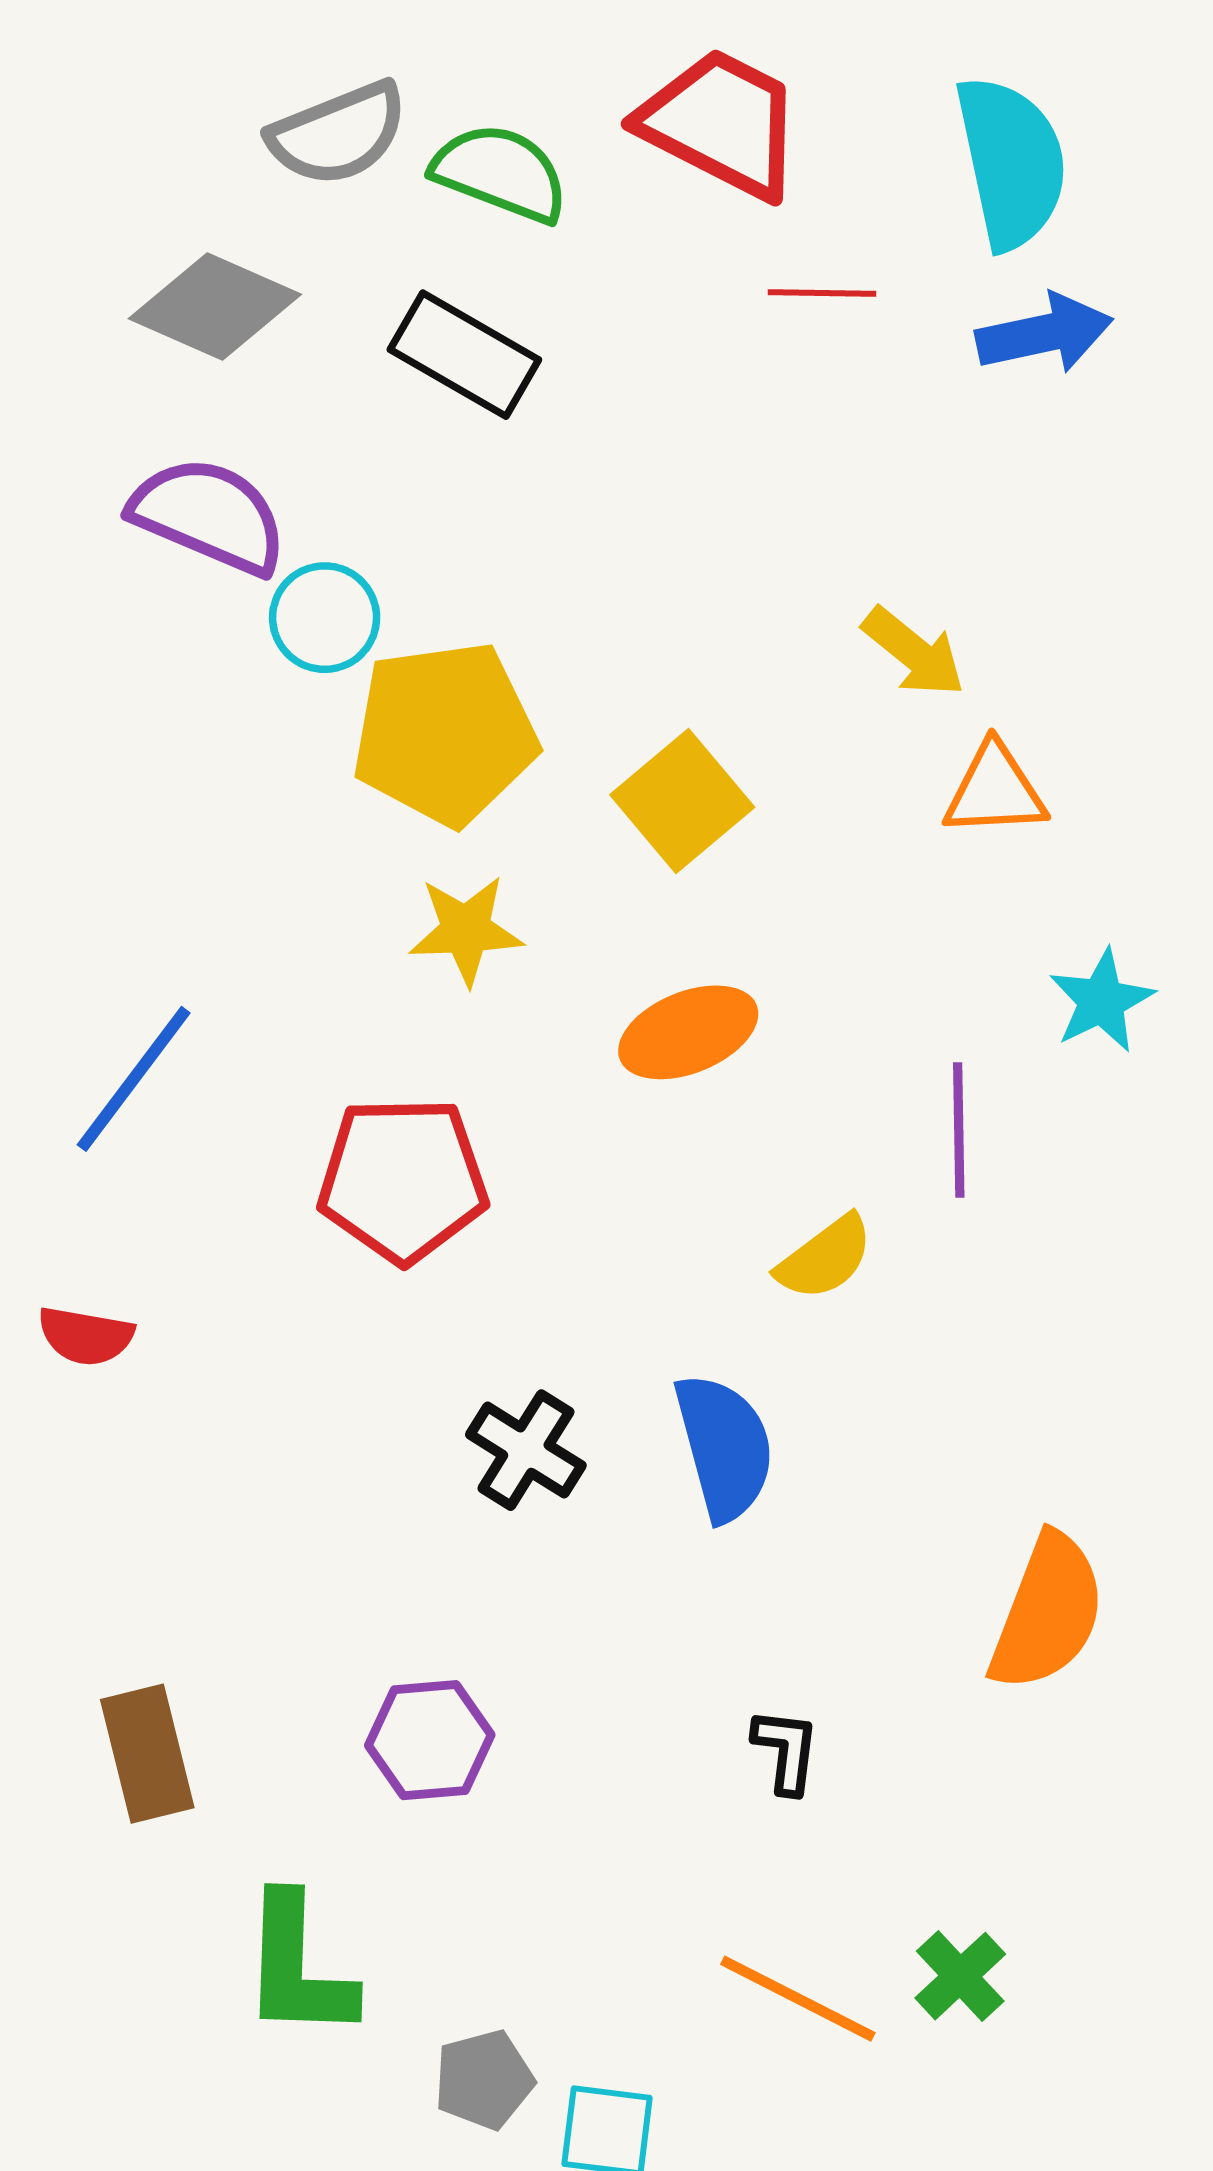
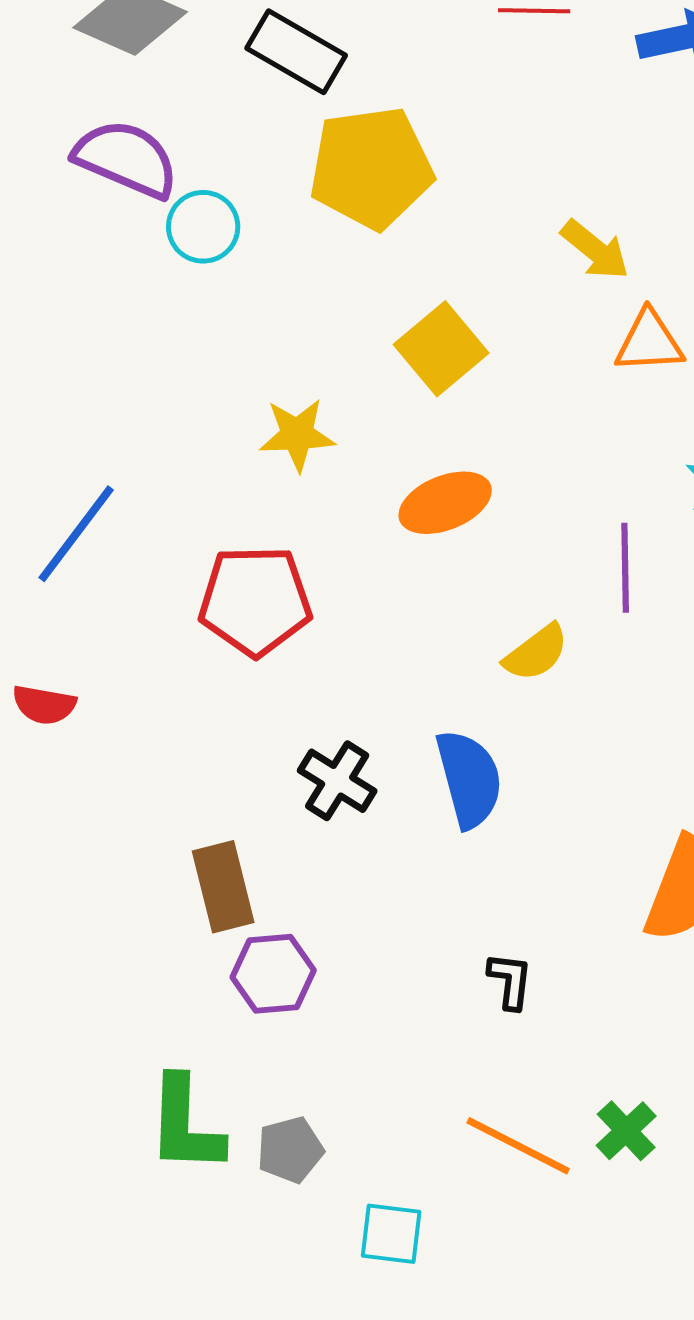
yellow pentagon: (445, 733) -> (371, 168), moved
brown rectangle: (147, 1754) -> (223, 887), moved
gray pentagon: (484, 2080) -> (290, 1150), moved

